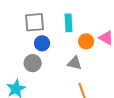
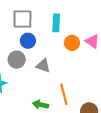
gray triangle: (75, 63) -> (43, 66), moved

